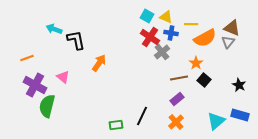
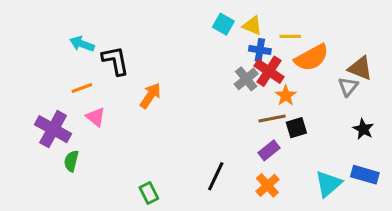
brown triangle: (232, 28) -> (360, 68), moved
red cross: (150, 37) -> (269, 71), moved
gray triangle: (228, 42) -> (348, 86), moved
orange line: (27, 58) -> (82, 88), moved
orange star: (196, 63) -> (286, 96), moved
black square: (204, 80) -> (296, 128), moved, turned 32
green semicircle: (47, 106) -> (71, 161), size x0.6
green rectangle: (116, 125) -> (149, 193), moved, turned 72

